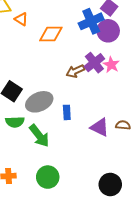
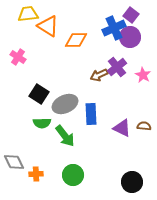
orange triangle: (21, 19) -> (48, 26), size x1.6
pink star: (111, 65) -> (143, 75), moved
blue rectangle: (67, 112) -> (91, 114), size x1.5

